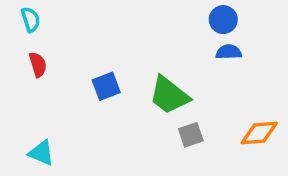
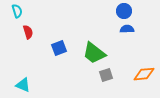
red semicircle: (38, 65) -> (28, 32), moved

